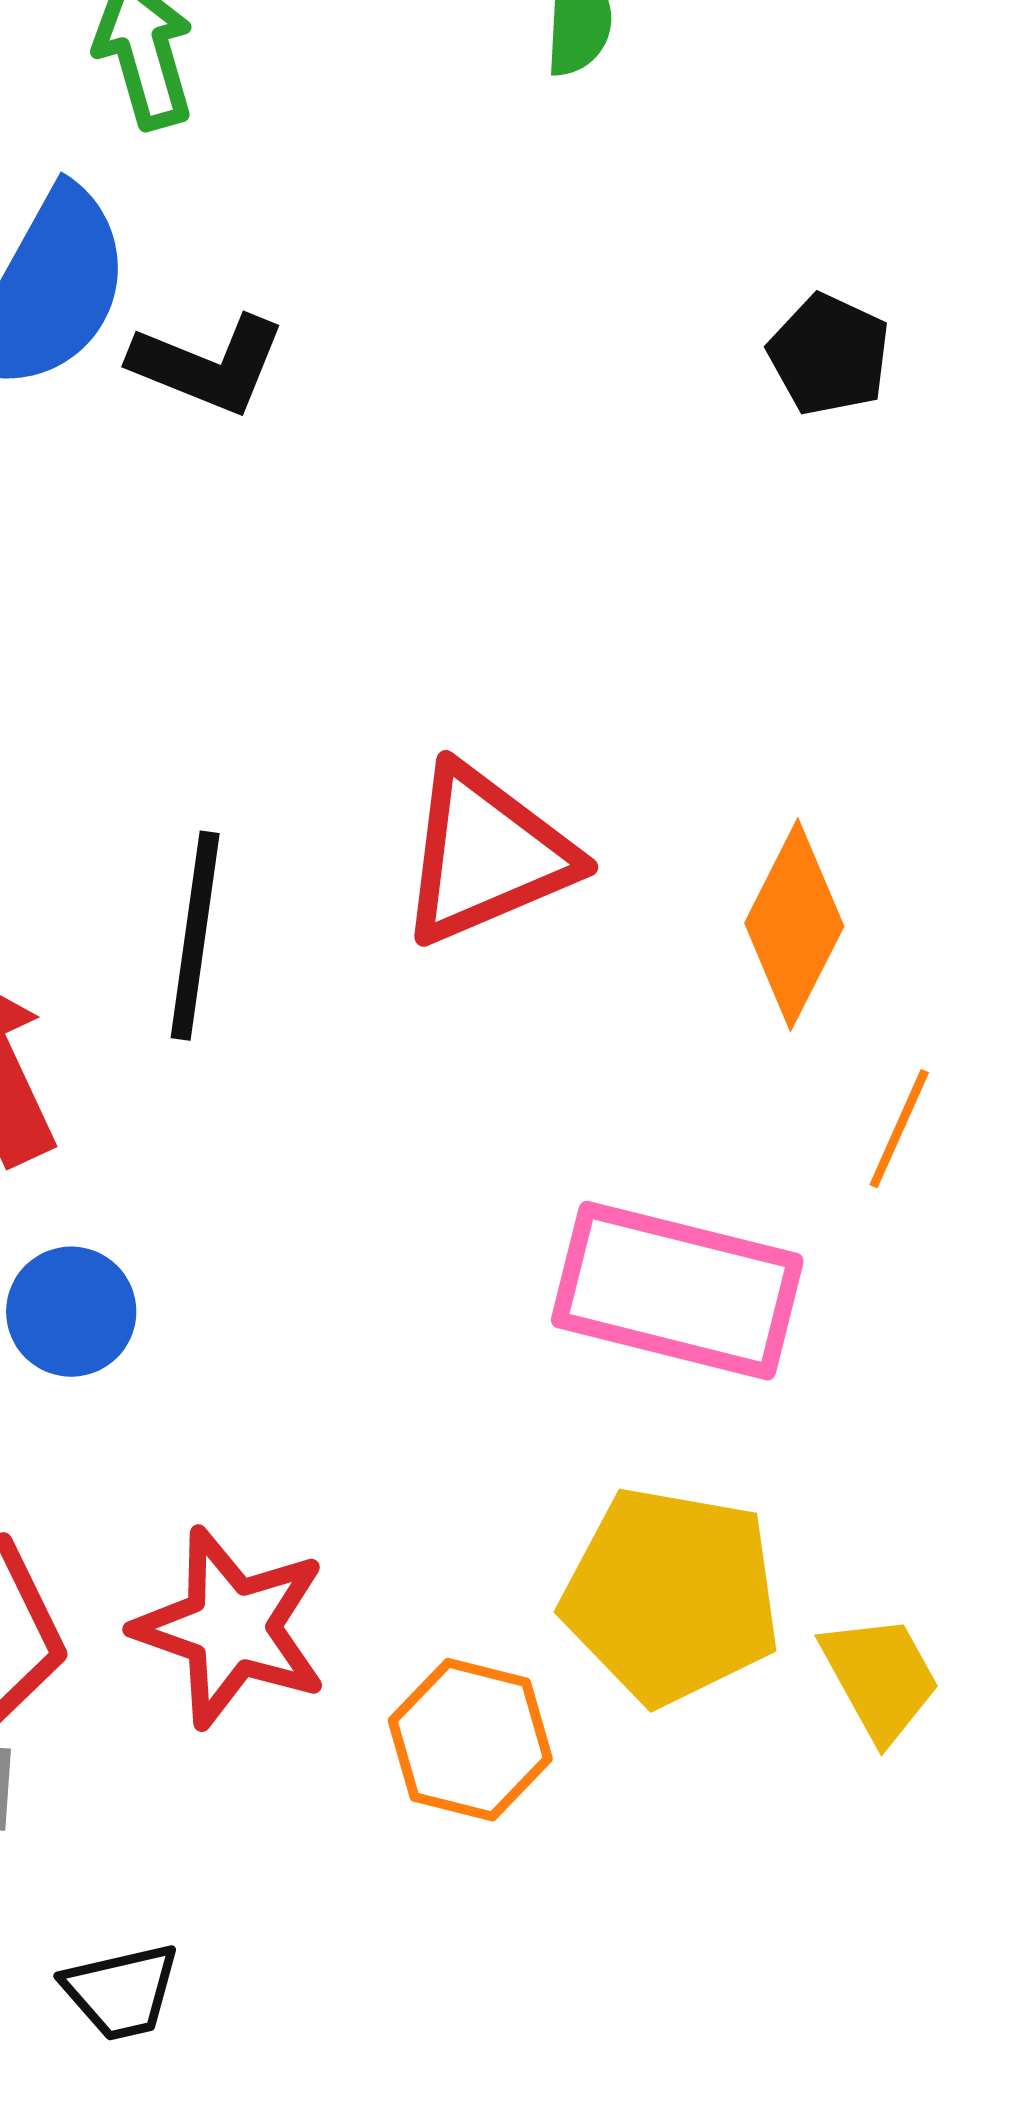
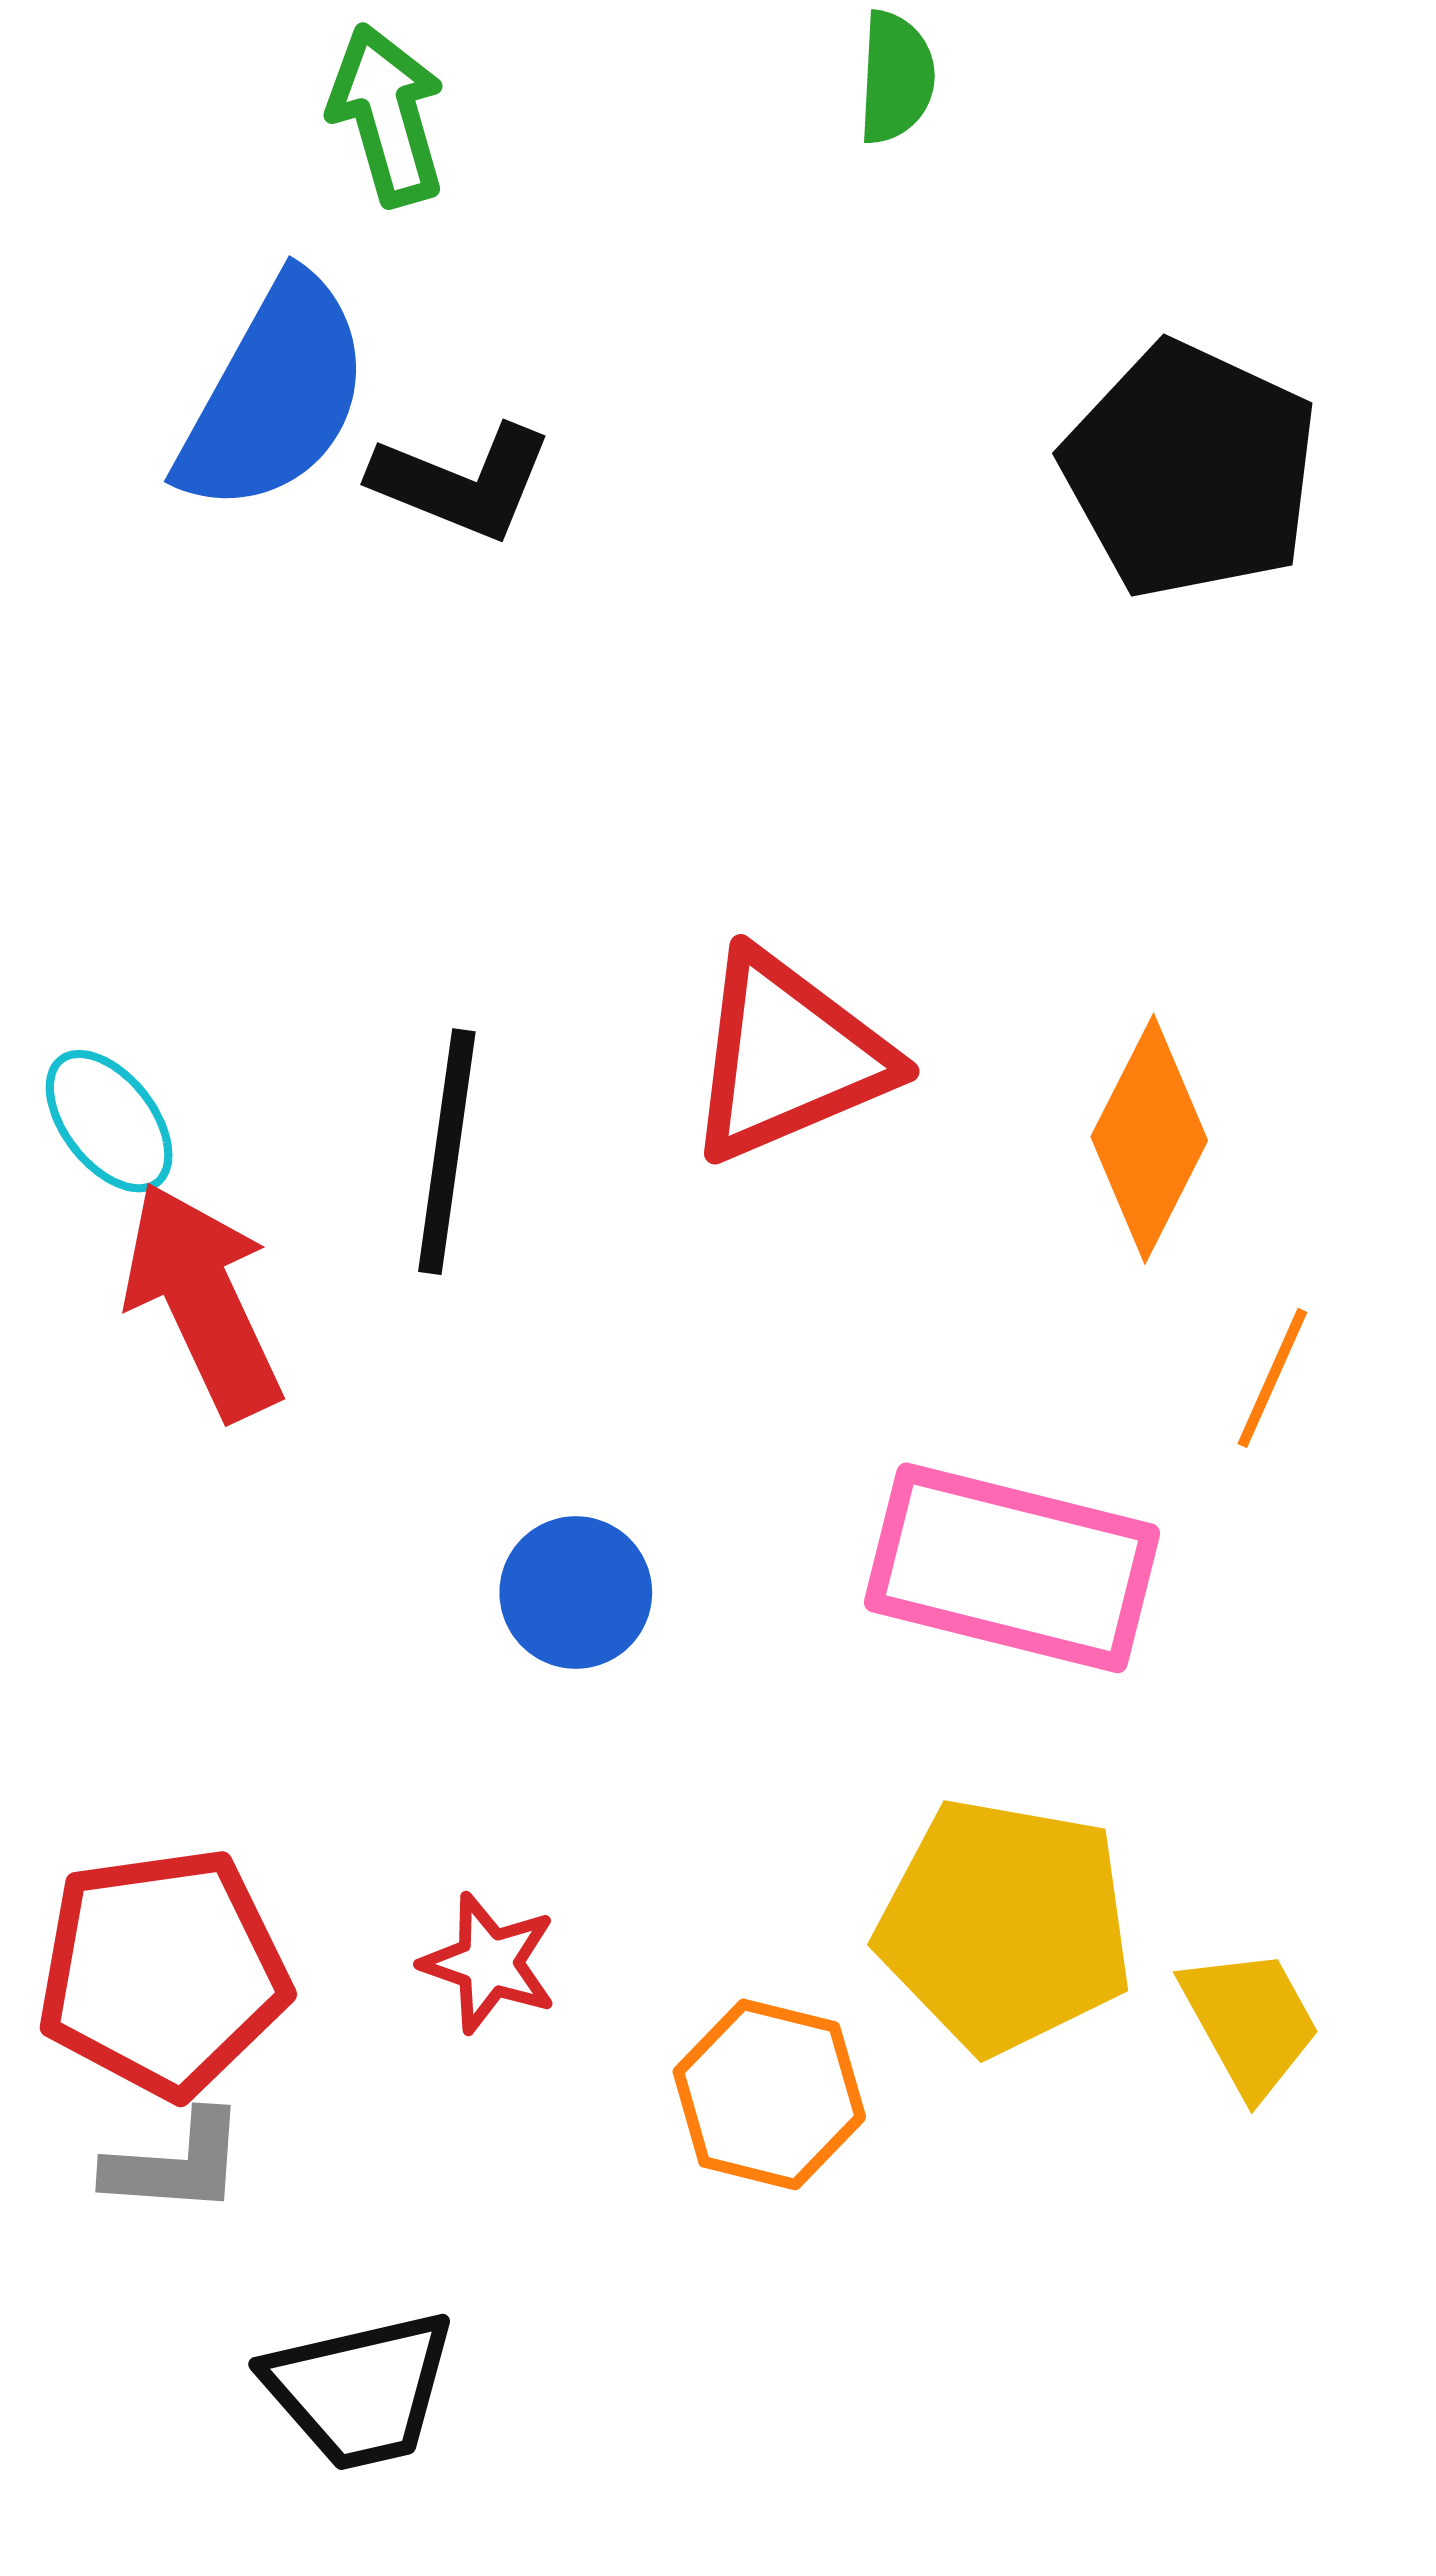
black pentagon: (829, 355) -> (1190, 470), size x1.8
blue circle: (71, 1312) -> (576, 1593), moved
red star: (231, 1628) -> (489, 1963), size x0.6
black trapezoid: (121, 1992) -> (360, 2390), size x1.4

